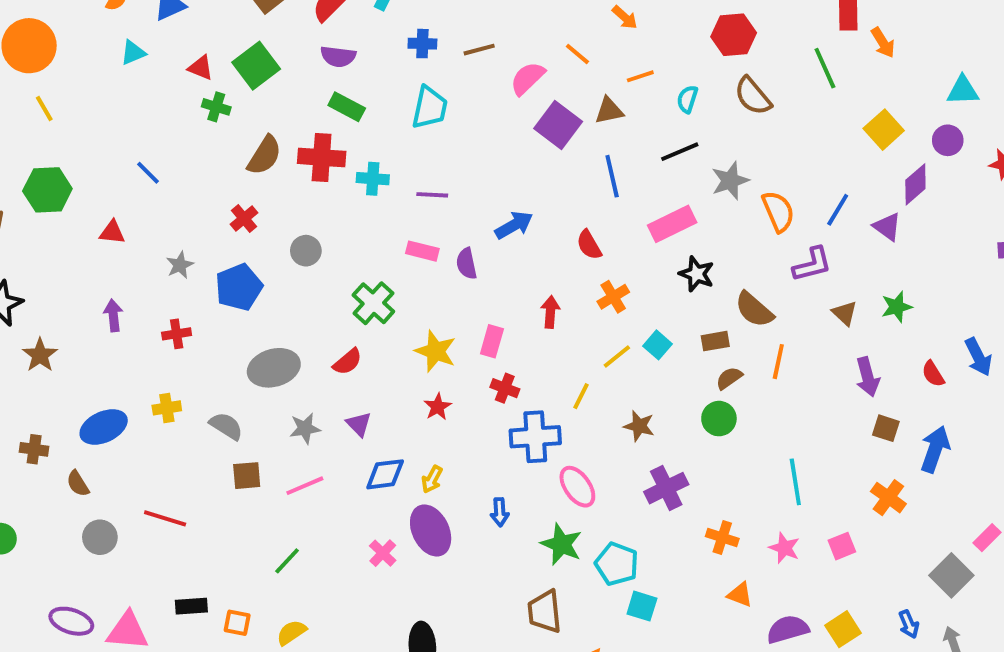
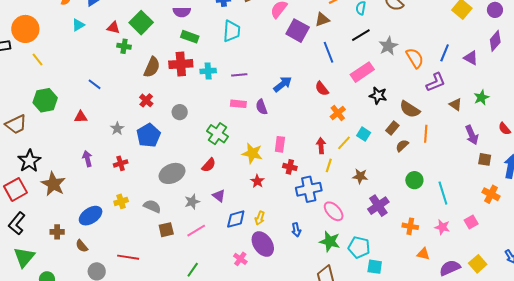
purple diamond: (915, 184) -> (495, 41), moved
red arrow: (550, 312) -> (321, 146), moved
brown rectangle: (715, 341) -> (392, 128), turned -32
brown star: (40, 355) -> (53, 184), size x1.4
green circle: (719, 419) -> (414, 180), moved

